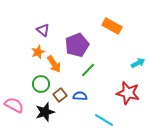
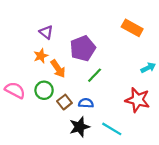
orange rectangle: (112, 26) -> (132, 28), moved
pink semicircle: (14, 105) -> (15, 90), moved
black star: (45, 112) -> (80, 127), moved

